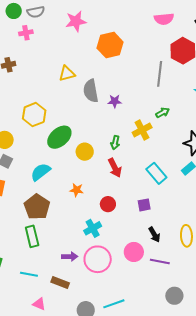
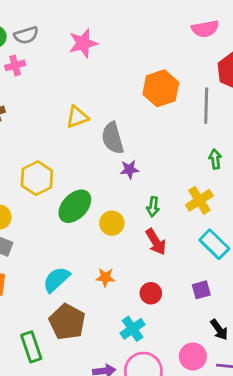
orange hexagon: (110, 45) -> (161, 88), moved
purple star: (115, 101) -> (129, 169), moved
green arrow: (163, 113) -> (215, 159), turned -64
yellow cross: (142, 130) -> (199, 200), moved
cyan semicircle: (41, 172) -> (56, 280), moved
brown pentagon: (37, 207) -> (67, 322), moved
green rectangle: (32, 236) -> (31, 347), moved

